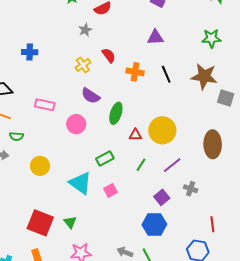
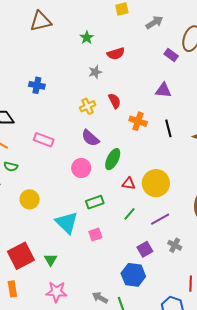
pink circle: (76, 124) -> (81, 168), moved
red square: (40, 223) -> (21, 256), turned 32

